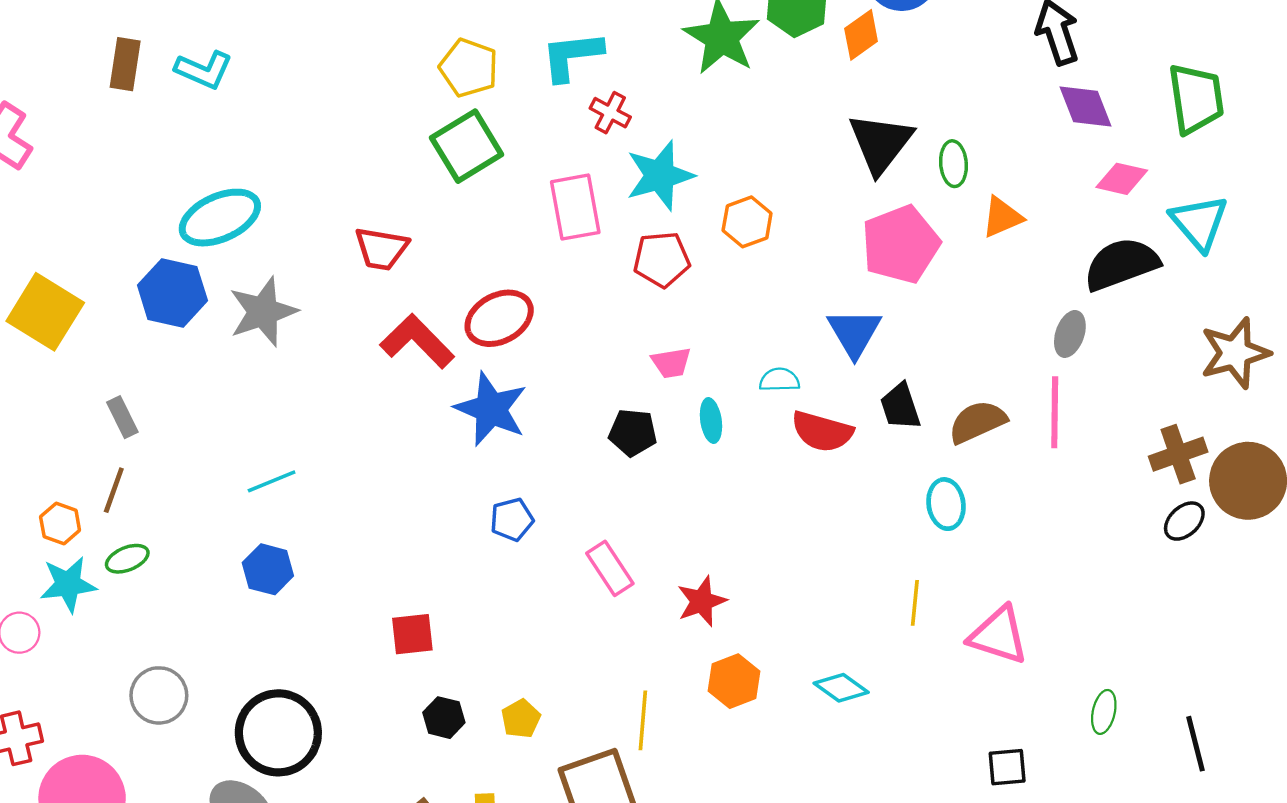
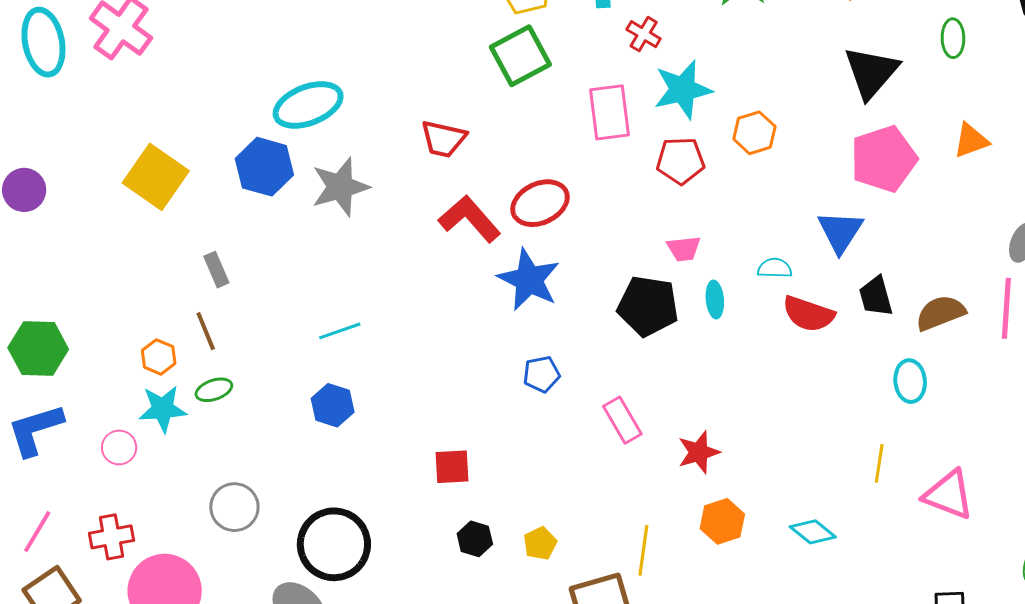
green ellipse: (953, 164) -> (953, 38), moved
black pentagon: (633, 433) -> (648, 306), size x1.5
brown line: (114, 490) -> (206, 331), turned -45

